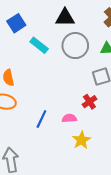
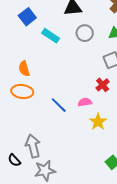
gray circle: (75, 46) -> (85, 33), size x0.7
blue line: (41, 119) -> (59, 105), turned -66

